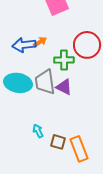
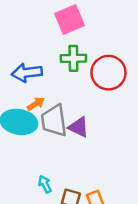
orange arrow: (40, 42) -> (36, 104), moved
green cross: (64, 60) -> (73, 58), moved

